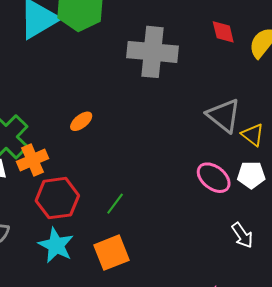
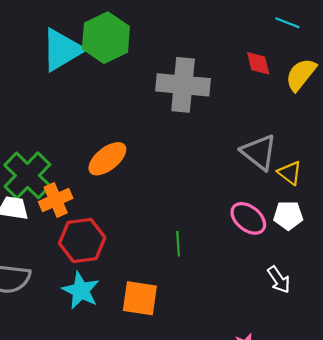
orange ellipse: (81, 121) -> (107, 159), size x1.6
green line: (115, 204) -> (178, 244), moved, turned -40
orange square: (112, 253) -> (140, 298), turned 30

